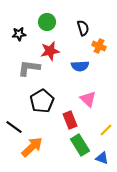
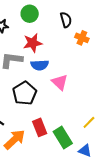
blue semicircle: (80, 66) -> (40, 65), moved
pink triangle: (88, 99) -> (60, 82), moved
red rectangle: (70, 120) -> (40, 127), moved

